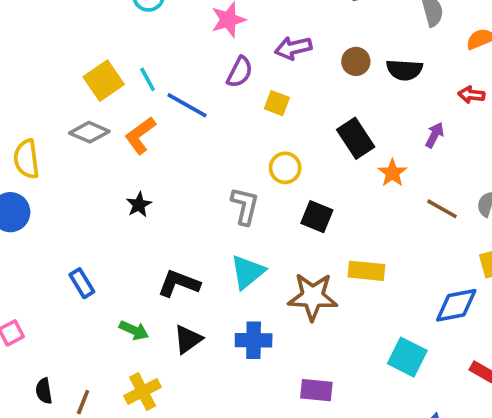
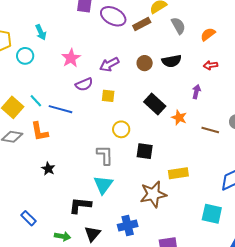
purple semicircle: (240, 72) -> (84, 84), turned 54
orange L-shape: (140, 135) -> (40, 132), turned -50
cyan triangle: (247, 272) -> (103, 185), moved

